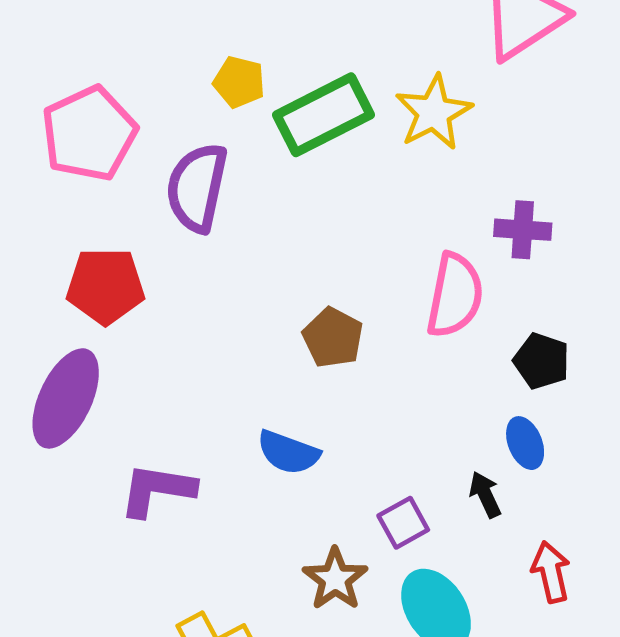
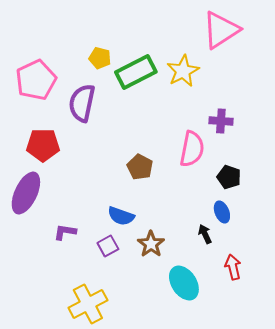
purple L-shape: (157, 490) -> (65, 232), size x0.7
purple square: (403, 523) -> (108, 246), moved
brown star: (335, 579) -> (151, 244), moved

